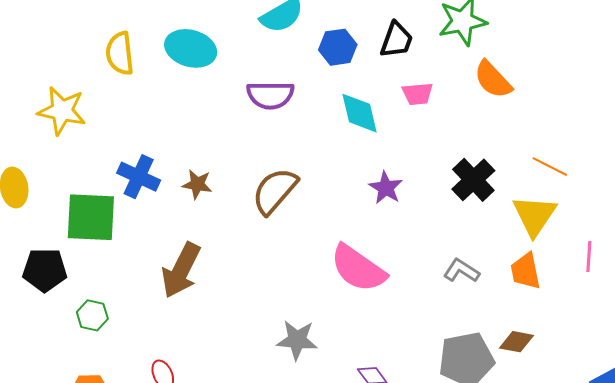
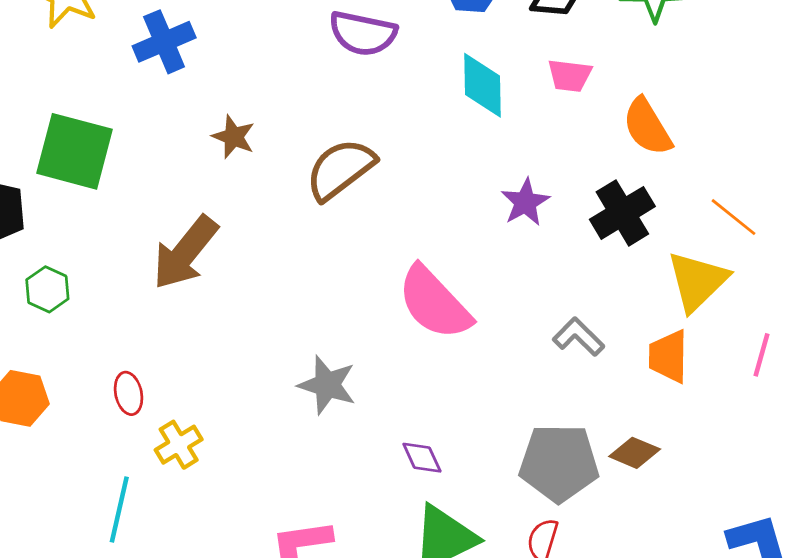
orange semicircle: (493, 80) -> (647, 127), moved
blue cross: (139, 177) -> (164, 42), moved, turned 30
purple star: (386, 188) -> (525, 202), moved

